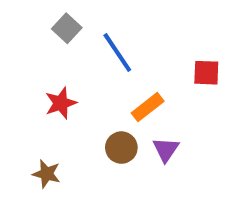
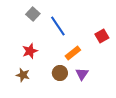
red square: (206, 73) -> (102, 36), turned -32
brown star: (47, 174) -> (23, 75), moved

